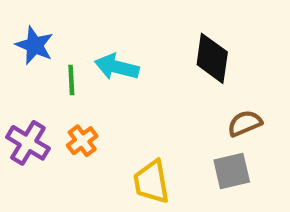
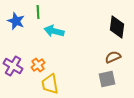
black diamond: (212, 58) -> (117, 27), moved
green line: (71, 80) -> (38, 12), moved
yellow trapezoid: (152, 182) -> (50, 84), moved

